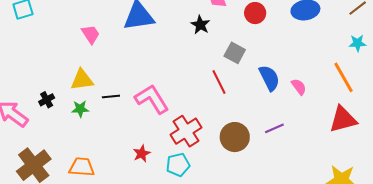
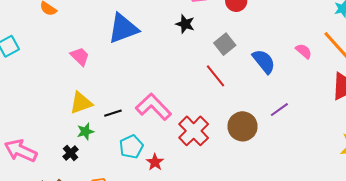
gray square: (235, 53) -> (225, 44), turned 35
pink semicircle: (299, 87) -> (304, 51), moved
black cross: (47, 100) -> (71, 153), moved
cyan pentagon: (178, 165) -> (131, 147), moved

